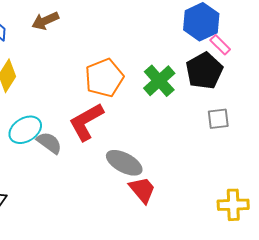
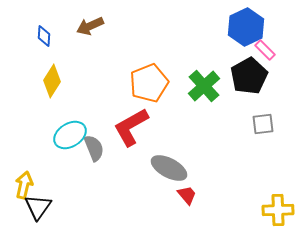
gray semicircle: (49, 143) -> (94, 148), turned 32
red trapezoid: (142, 190) -> (187, 195), size x0.7

